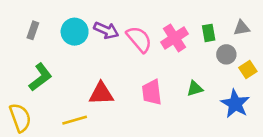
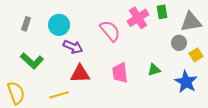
gray triangle: (242, 28) -> (191, 22), size x1.6
purple arrow: (106, 30) -> (73, 47), moved
green rectangle: (209, 33) -> (162, 12), moved
pink cross: (175, 38) -> (138, 18), moved
green L-shape: (40, 77) -> (32, 61), turned 80

